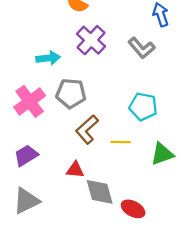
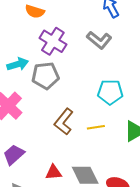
gray pentagon: (71, 93) -> (45, 76), moved
red triangle: (75, 170) -> (53, 172), moved

